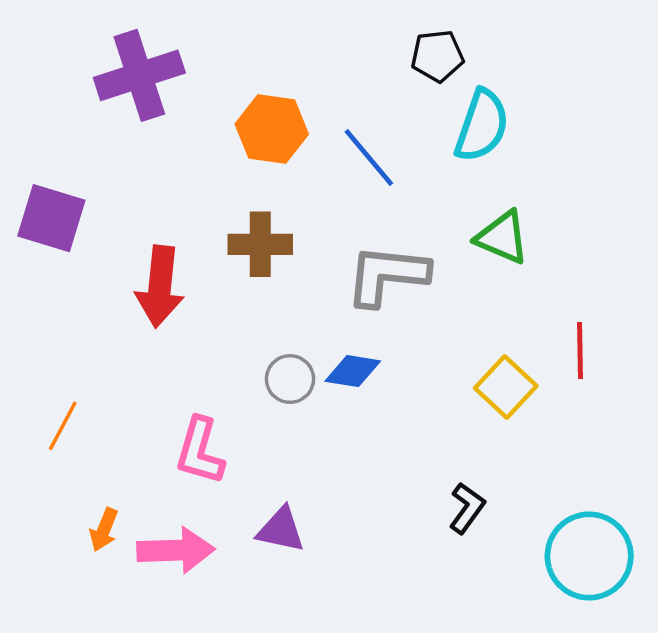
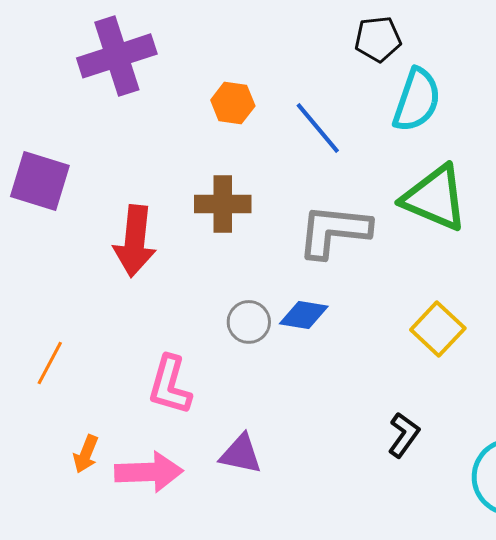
orange hexagon: (272, 129) -> (233, 103), size x0.7
green triangle: (502, 237) -> (435, 198), size x1.4

